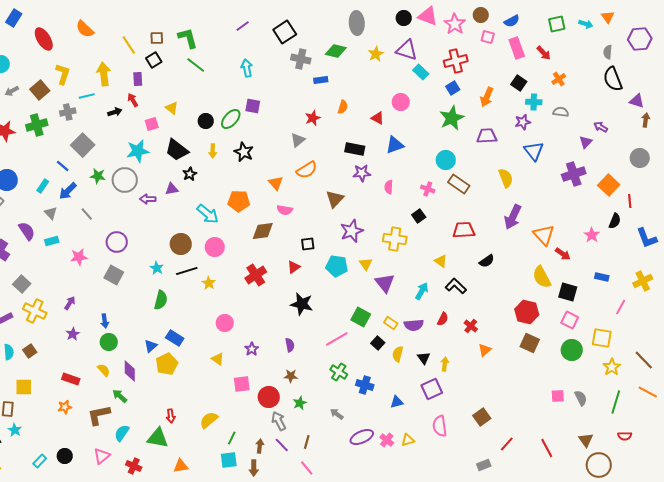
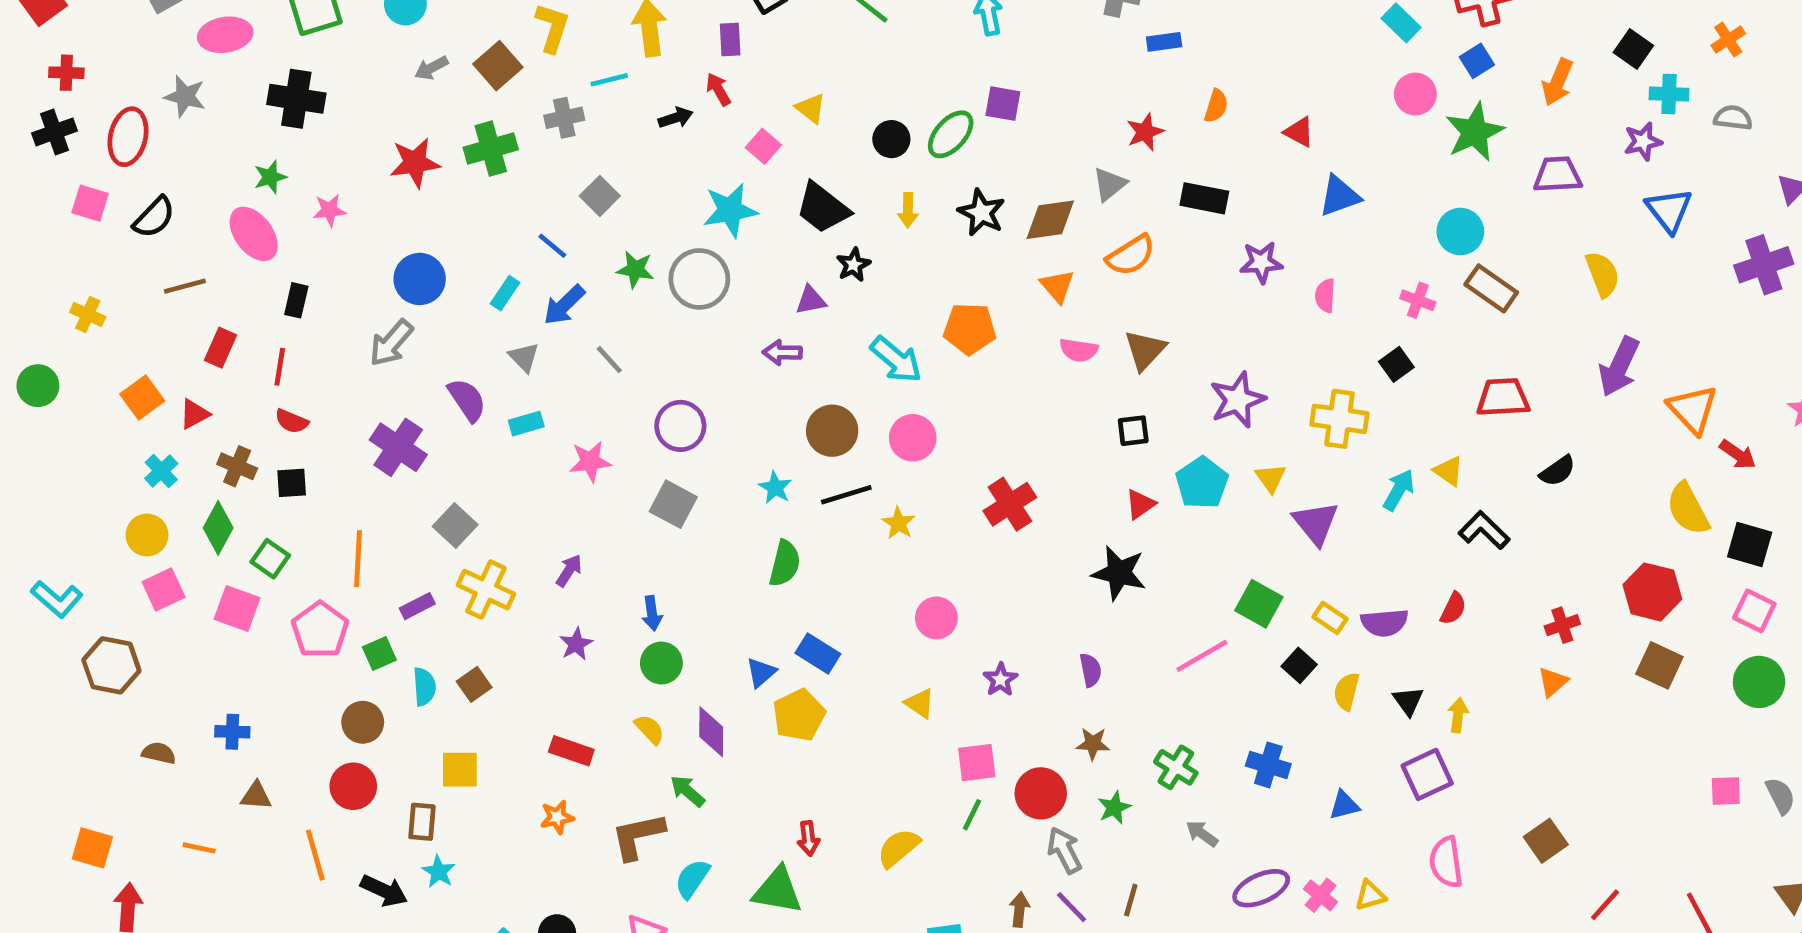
pink circle: (401, 102) -> (1415, 94), moved
pink square: (152, 124) -> (763, 146), turned -32
gray square: (83, 145) -> (600, 196), size x0.7
black rectangle: (355, 149) -> (1204, 198), moved
purple arrow: (148, 199) -> (782, 352), moved
brown triangle: (335, 199) -> (1145, 350), moved
brown diamond: (263, 231) -> (1050, 220), moved
cyan pentagon: (337, 266) -> (1202, 483), turned 30
red triangle: (294, 267) -> (1140, 504), moved
cyan arrow: (422, 291) -> (1399, 490), moved
red cross: (471, 326) -> (1562, 625), moved, turned 32
green cross: (339, 372) -> (1176, 767), moved
green line: (232, 438) -> (972, 815), moved

